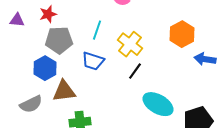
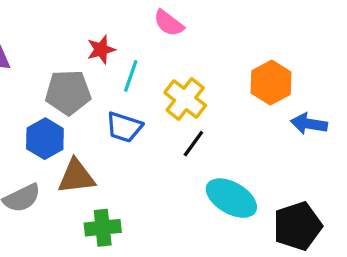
red star: (48, 14) -> (101, 50), moved

